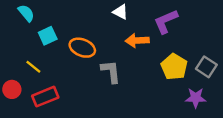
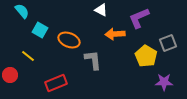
cyan square: (48, 36) -> (40, 30), turned -35
gray square: (206, 67) -> (168, 43), moved, turned 36
red rectangle: (45, 97) -> (56, 83), moved

